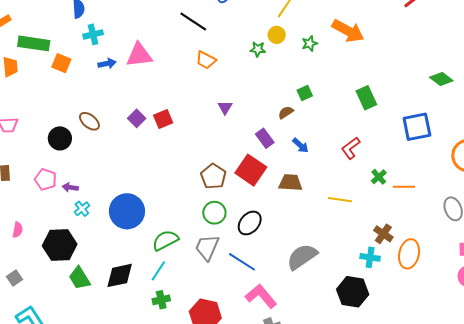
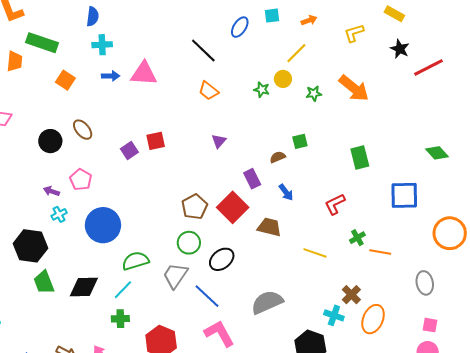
orange square: (61, 63) -> (65, 80), moved
purple square: (137, 118) -> (129, 150), moved
pink pentagon: (46, 179) -> (81, 180), moved

